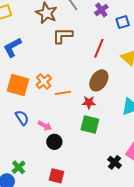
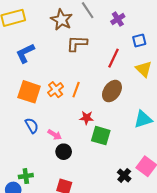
blue square: (123, 22) -> (139, 41), moved
orange line: (63, 93) -> (76, 90), moved, turned -63
red star: (89, 102) -> (87, 118), moved
green cross: (19, 167) -> (26, 176), turned 32

